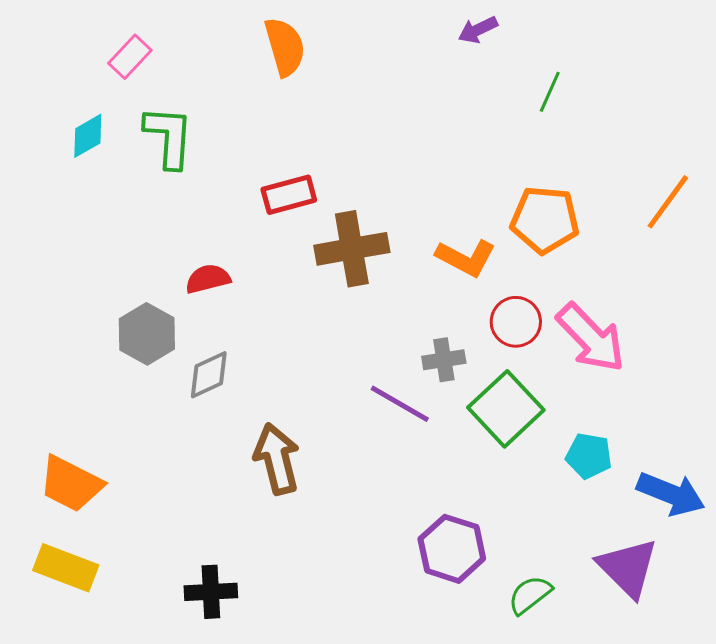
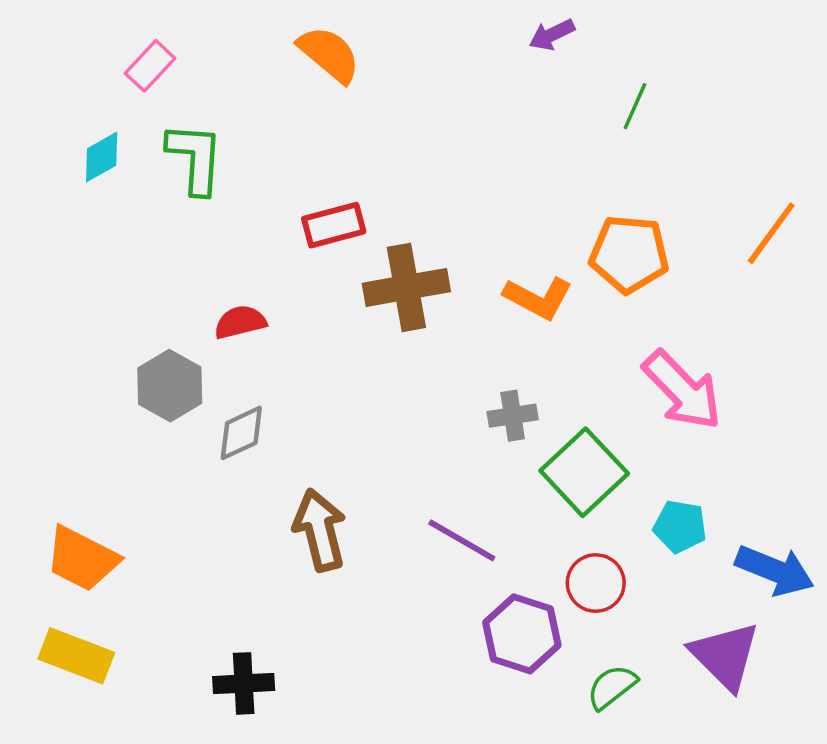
orange semicircle: (285, 47) -> (329, 54), turned -34
red circle: (516, 322) -> (596, 583), moved
purple line: (400, 404) -> (462, 540), moved

